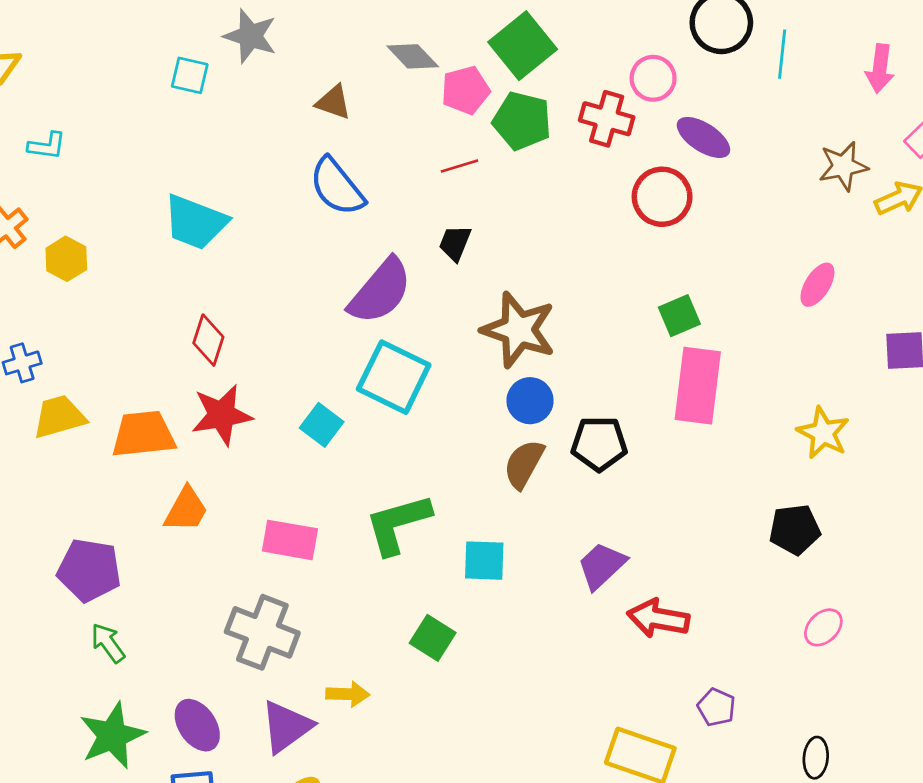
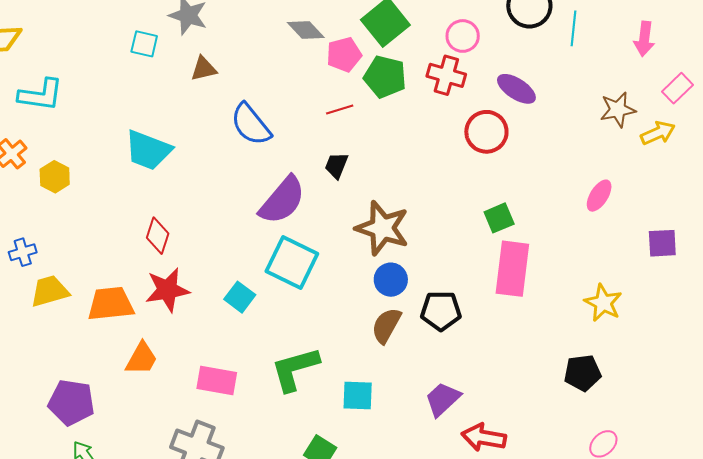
pink circle: (653, 78) -> (463, 36), moved
brown triangle: (333, 102) -> (204, 69), moved, turned -32
cyan L-shape: (47, 146) -> (41, 95), size x1.6

